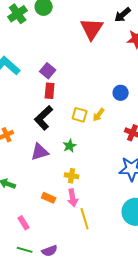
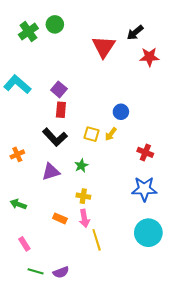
blue circle: (121, 93) -> (121, 112), moved
black L-shape: (44, 118) -> (55, 137), turned -90
pink rectangle: (24, 223) -> (24, 244), moved

